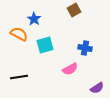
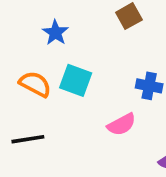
orange semicircle: (19, 34) -> (35, 84), moved
cyan square: (45, 45) -> (76, 80), turned 36

